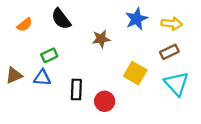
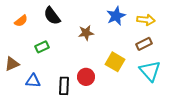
blue triangle: (42, 78) -> (33, 81), moved
black rectangle: (76, 90) -> (64, 86), moved
red circle: (105, 101) -> (86, 77), moved

